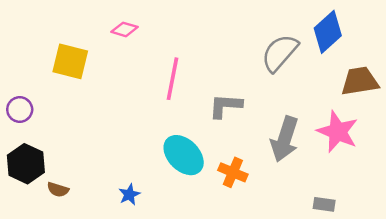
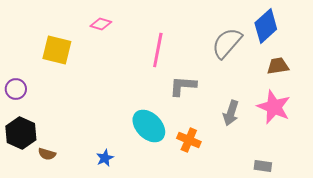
pink line: (172, 79) -> (158, 50), moved
brown trapezoid: (360, 81) -> (278, 66), moved, size x0.7
gray arrow: (285, 139) -> (231, 113), size x0.7

